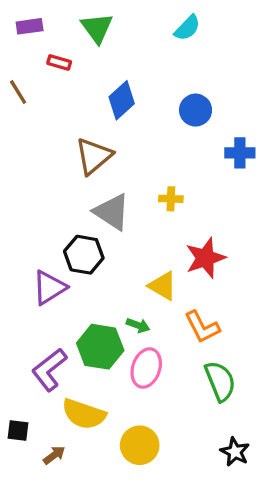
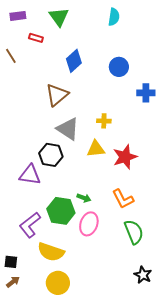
cyan semicircle: (187, 28) -> (114, 17), turned -36
yellow triangle: (163, 286) -> (96, 149), moved, turned -36
purple triangle: (49, 288) -> (30, 175), turned 40
yellow circle: (140, 445) -> (58, 283), moved
brown arrow: (54, 455) -> (13, 282), moved

